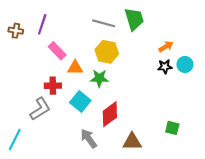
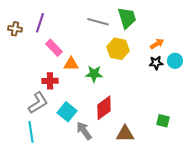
yellow hexagon: (107, 52) -> (118, 49), moved
cyan square: (80, 102) -> (67, 112), moved
cyan line: (15, 140) -> (31, 132), moved, turned -35

